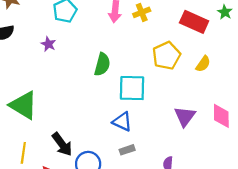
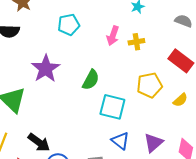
purple star: (48, 44) -> (46, 69), moved, size x2.0
blue triangle: (122, 122) -> (120, 141), moved
black arrow: (62, 144) -> (39, 142), turned -30

